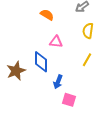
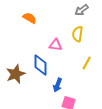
orange semicircle: (47, 15) -> (30, 18), moved
yellow semicircle: (88, 31) -> (78, 34), moved

